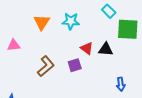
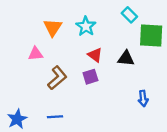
cyan star: (71, 21) -> (86, 26), turned 30
pink triangle: (14, 45) -> (35, 54), moved
red triangle: (87, 48) -> (95, 55), moved

